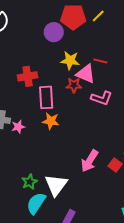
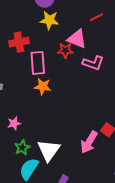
yellow star: (70, 60) -> (49, 20), moved
red line: (100, 61) -> (96, 17), moved, turned -40
pink star: (18, 127) -> (14, 123), moved
pink arrow: (90, 161) -> (89, 142), moved

